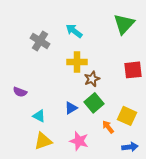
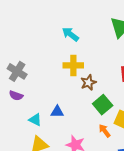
gray cross: (40, 41) -> (17, 71), moved
green square: (94, 103) -> (103, 105), moved
blue triangle: (71, 108) -> (57, 112), moved, turned 32

